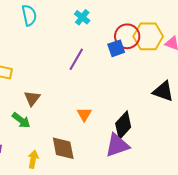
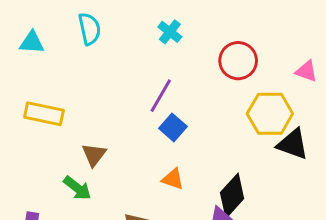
yellow hexagon: (148, 36) -> (270, 114), moved
blue square: (116, 48) -> (173, 127), moved, turned -30
orange triangle: (84, 114) -> (173, 179), turned -42

